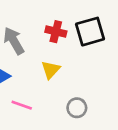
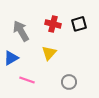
black square: (90, 32) -> (79, 24), size x0.7

